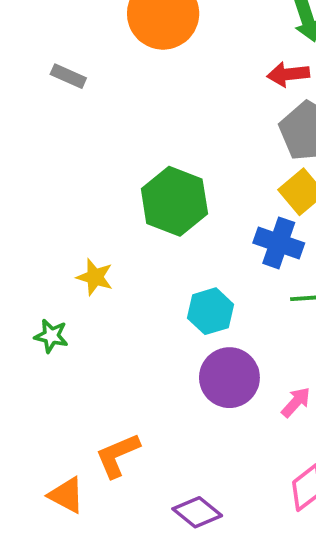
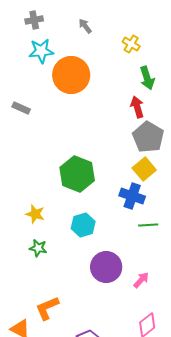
red arrow: (288, 74) -> (137, 107), turned 80
cyan hexagon: (210, 311) -> (83, 225), moved
green star: (51, 336) -> (38, 248), moved

